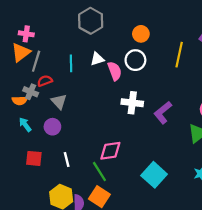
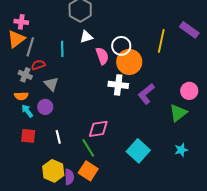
orange circle: (141, 34) -> (129, 62), moved, size x1.6
white triangle: (97, 59) -> (86, 37), moved
orange semicircle: (20, 100) -> (21, 96), moved
cyan arrow: (25, 125) -> (27, 111), moved

